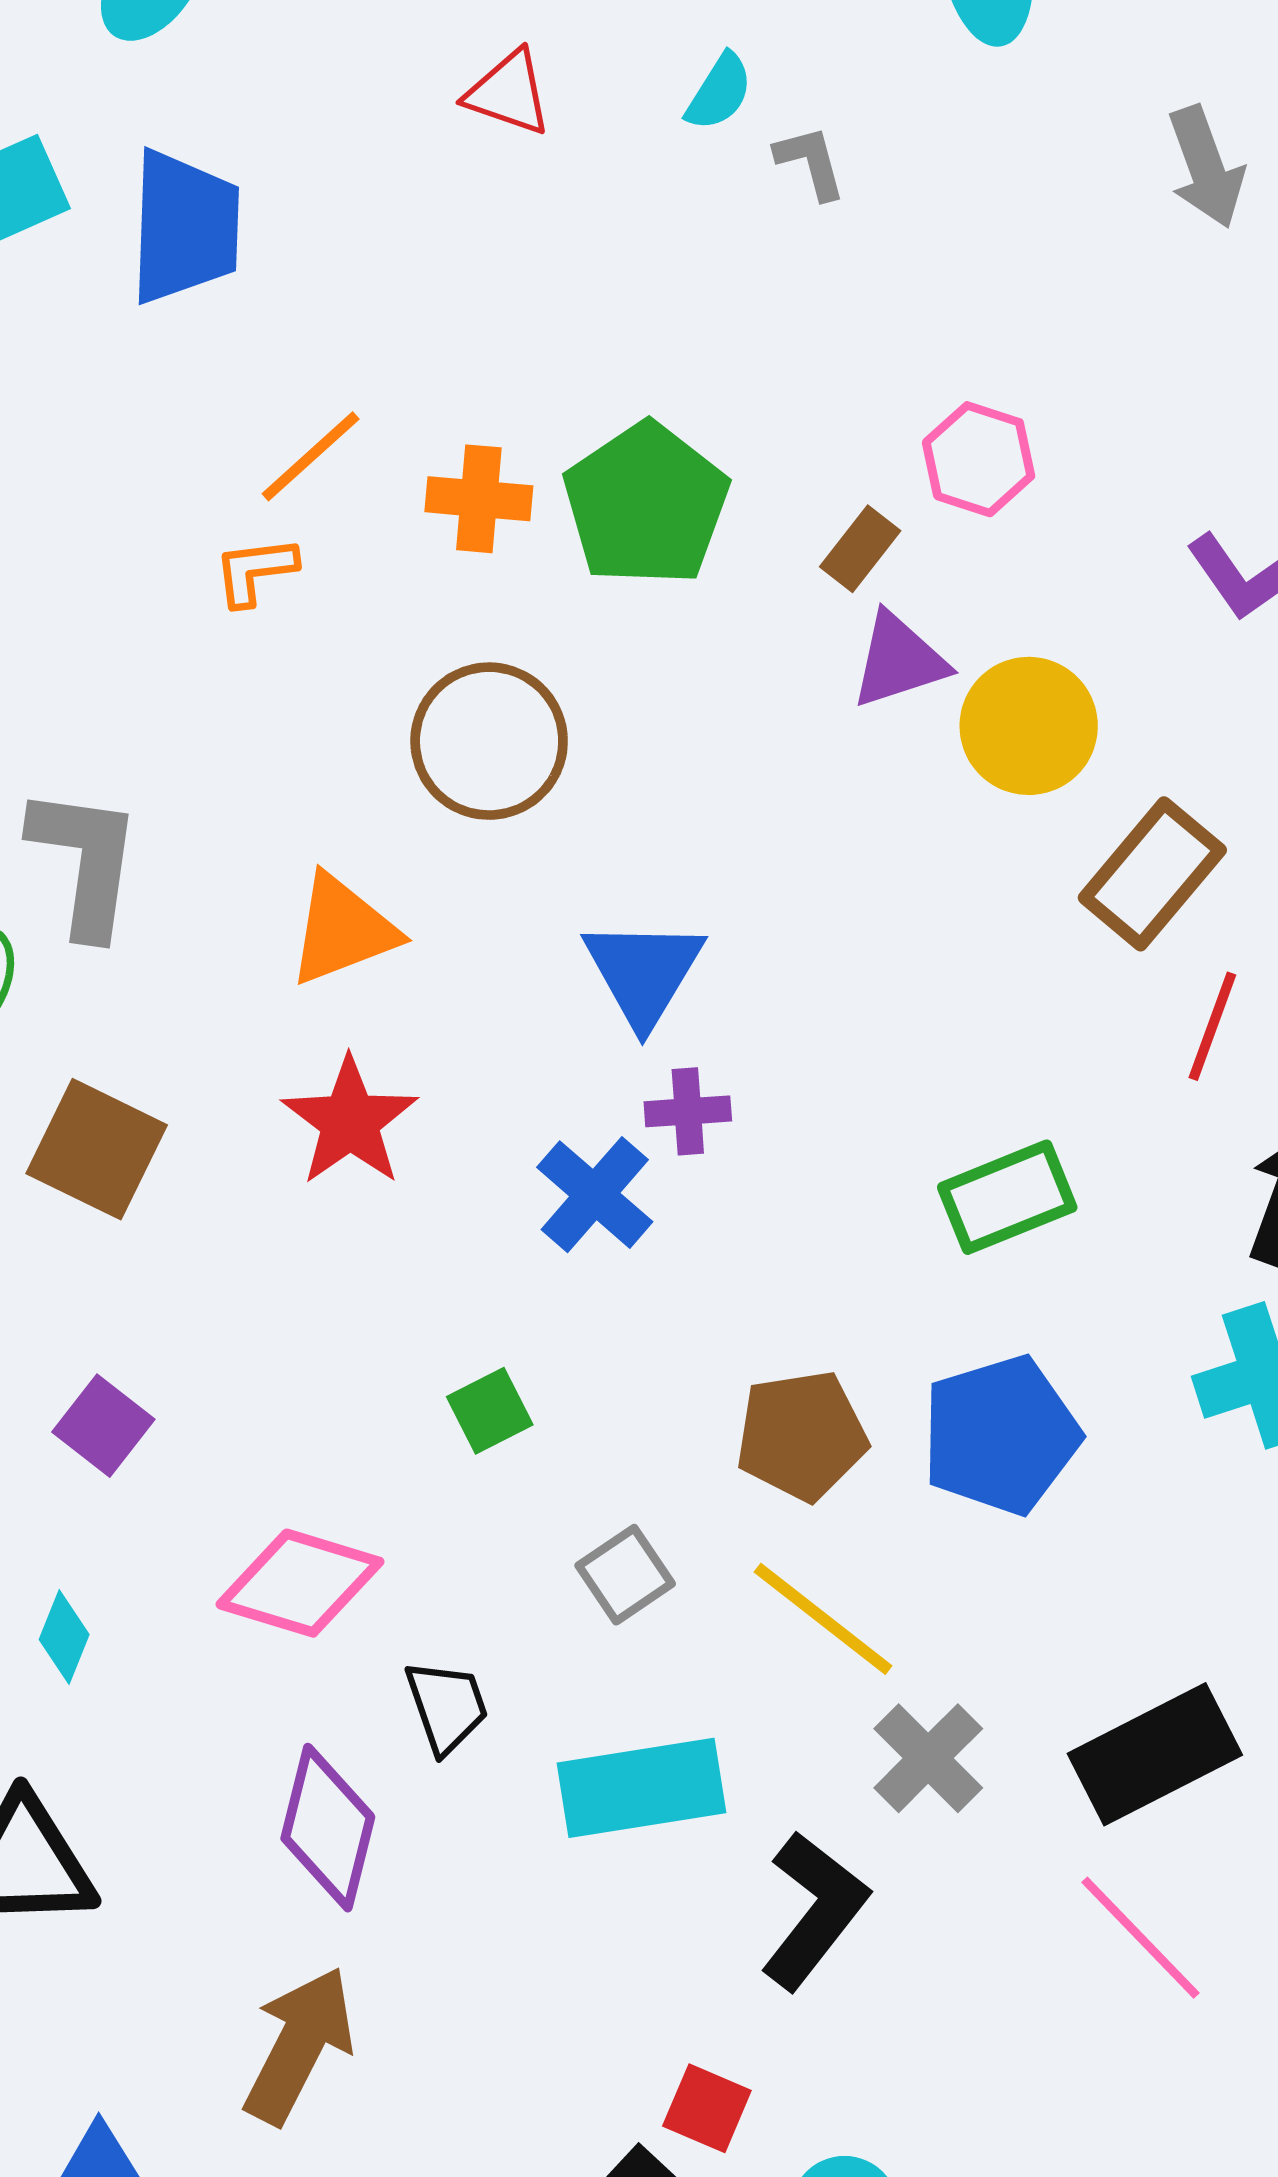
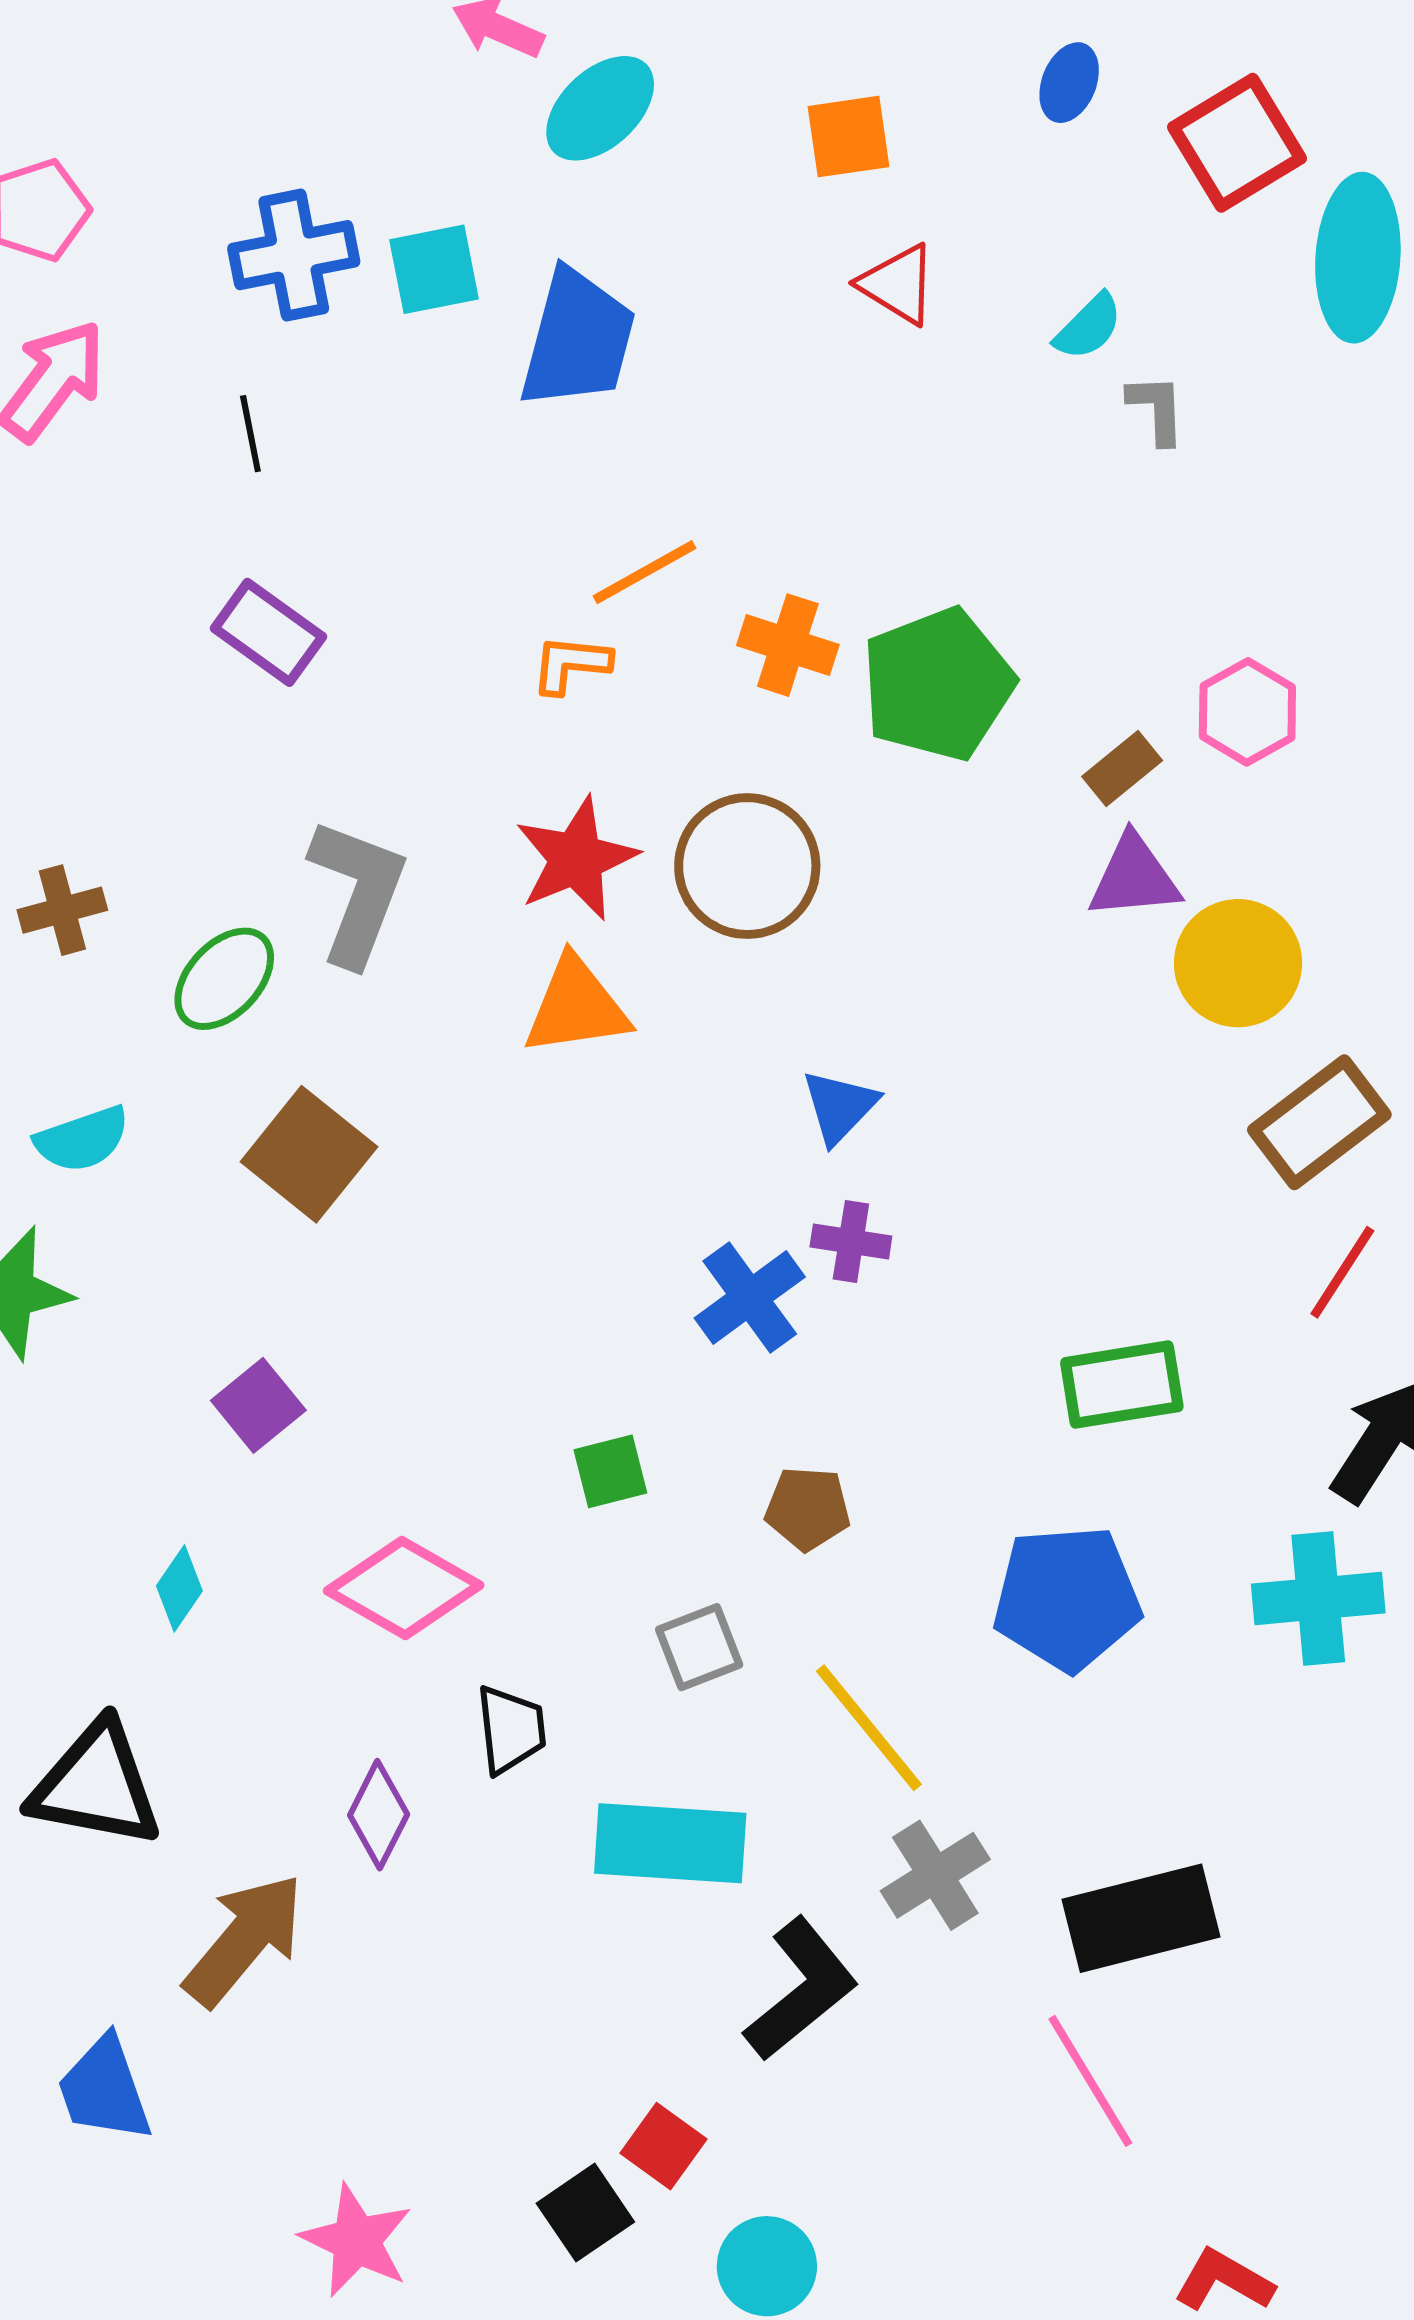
blue triangle: (644, 972) -> (839, 1107), size x0.7
red star: (350, 1121) -> (576, 859), moved
brown pentagon: (802, 1436) -> (808, 1508), moved, size x0.7
purple diamond: (328, 1828) -> (379, 1815), size x0.7
brown arrow: (299, 2045) -> (244, 1940), moved

